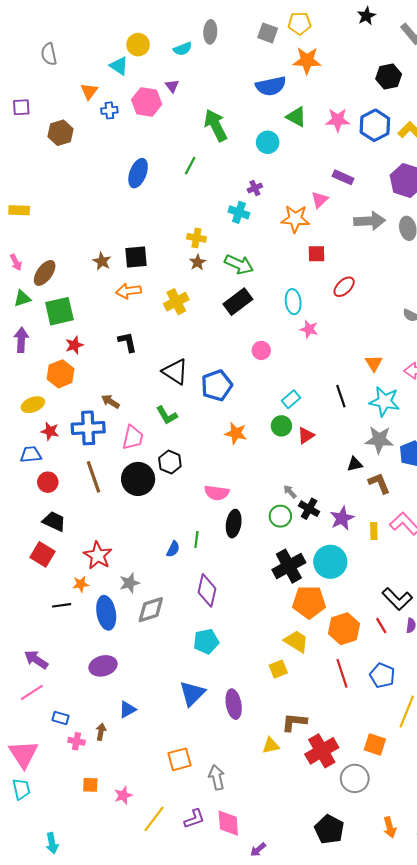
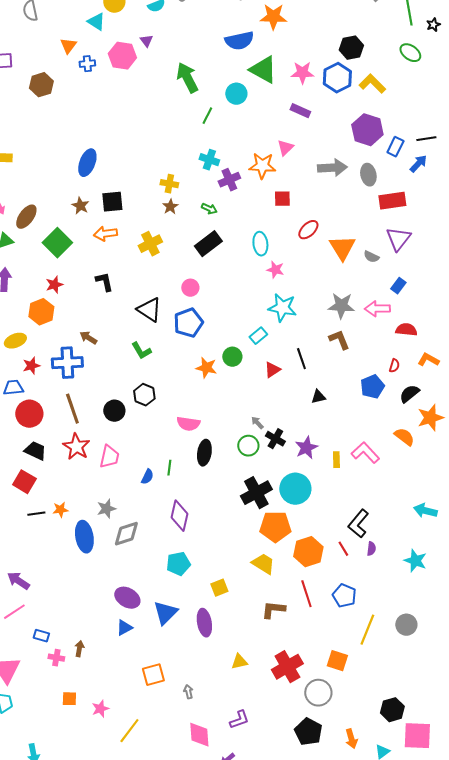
black hexagon: (389, 76) -> (351, 48), moved
green triangle: (296, 117) -> (263, 70), size x1.4
green line: (190, 166) -> (207, 116), moved
blue ellipse: (138, 173) -> (87, 163), moved
purple rectangle: (343, 177) -> (300, 111), moved
purple cross: (255, 188) -> (229, 180), moved, size x1.5
green arrow: (239, 264) -> (209, 209), size x0.6
green square: (59, 311) -> (57, 243), moved, turned -32
pink circle: (261, 350) -> (190, 288), moved
orange triangle: (374, 363) -> (342, 248), moved, size x1.6
black line: (341, 396) -> (301, 359), moved
cyan star: (384, 401) -> (282, 308), moved
green circle: (281, 426) -> (232, 357), moved
red star: (50, 431) -> (31, 366), turned -30
pink trapezoid: (133, 438) -> (109, 457), moved
gray star: (379, 440) -> (341, 306), moved
black circle: (138, 479) -> (114, 411), size x0.7
red circle: (48, 482) -> (29, 414), size x1.4
brown L-shape: (379, 483) -> (339, 340), moved
red star: (98, 555) -> (76, 447), moved
black L-shape: (397, 599) -> (358, 524), turned 84
black line: (62, 605) -> (36, 514), moved
purple ellipse: (103, 666) -> (127, 598), moved, turned 45
yellow square: (278, 669) -> (219, 588), moved
blue triangle: (127, 709) -> (124, 628), moved
brown L-shape: (294, 722) -> (273, 610), moved
gray arrow: (217, 777) -> (188, 692), size x0.6
purple L-shape: (194, 819) -> (239, 720), moved
black pentagon: (329, 829) -> (308, 732), moved

